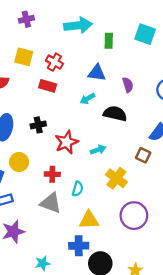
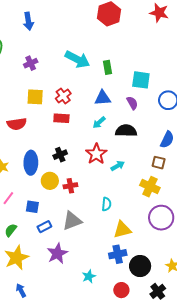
cyan arrow: (78, 25) -> (77, 59), turned 45
cyan square: (145, 34) -> (141, 80), moved
red cross: (54, 62) -> (63, 96), turned 35
red star: (67, 142) -> (96, 154), moved
yellow circle: (19, 162) -> (50, 181), moved
red cross: (52, 174) -> (70, 186), moved
yellow cross: (116, 178) -> (150, 187), moved
gray triangle: (51, 203) -> (72, 221), moved, turned -30

